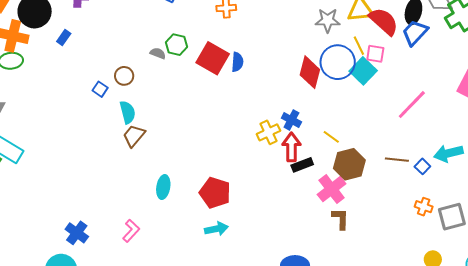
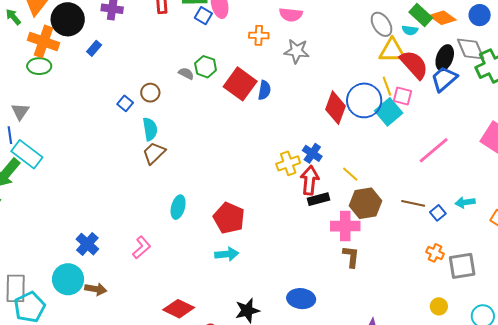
gray star: (328, 20) -> (297, 51), moved
cyan arrow: (448, 153) -> (465, 202), size x0.7
pink cross: (332, 189) -> (345, 226), turned 32

